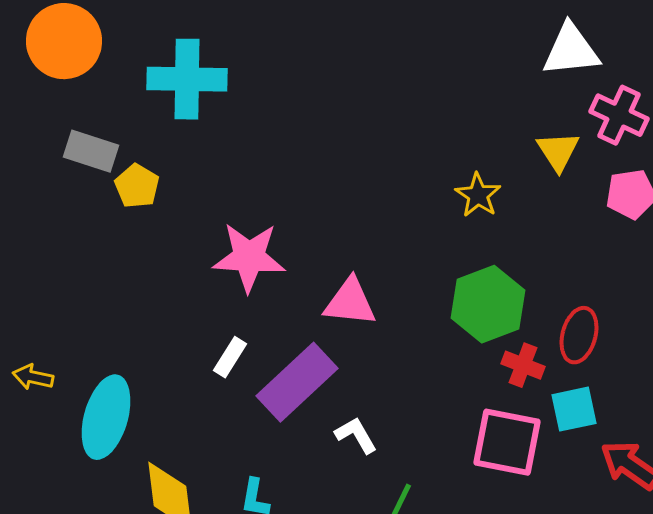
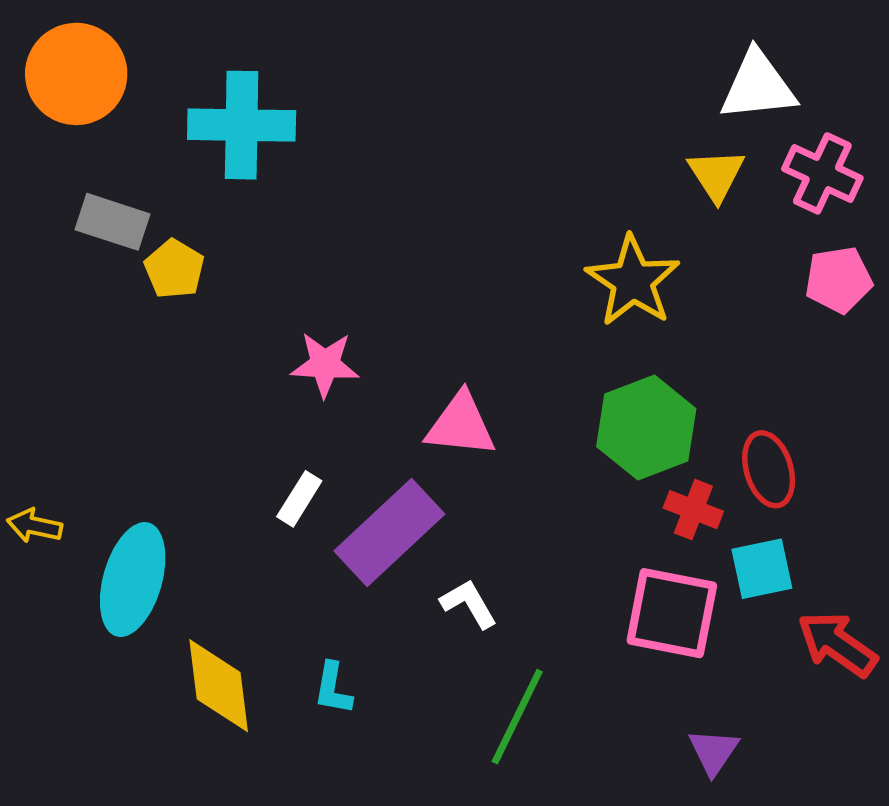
yellow triangle: (558, 151) -> (716, 175), moved
yellow star: (478, 195) -> (633, 281), size x1.5
pink star: (249, 257) -> (325, 364), size x0.7
red ellipse: (579, 335) -> (769, 469), turned -32

